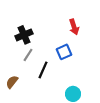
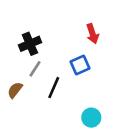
brown semicircle: (12, 82) -> (15, 90), moved

